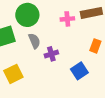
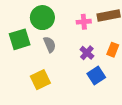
purple cross: (51, 54) -> (87, 53), moved, turned -32
yellow square: (13, 74) -> (40, 80), moved

